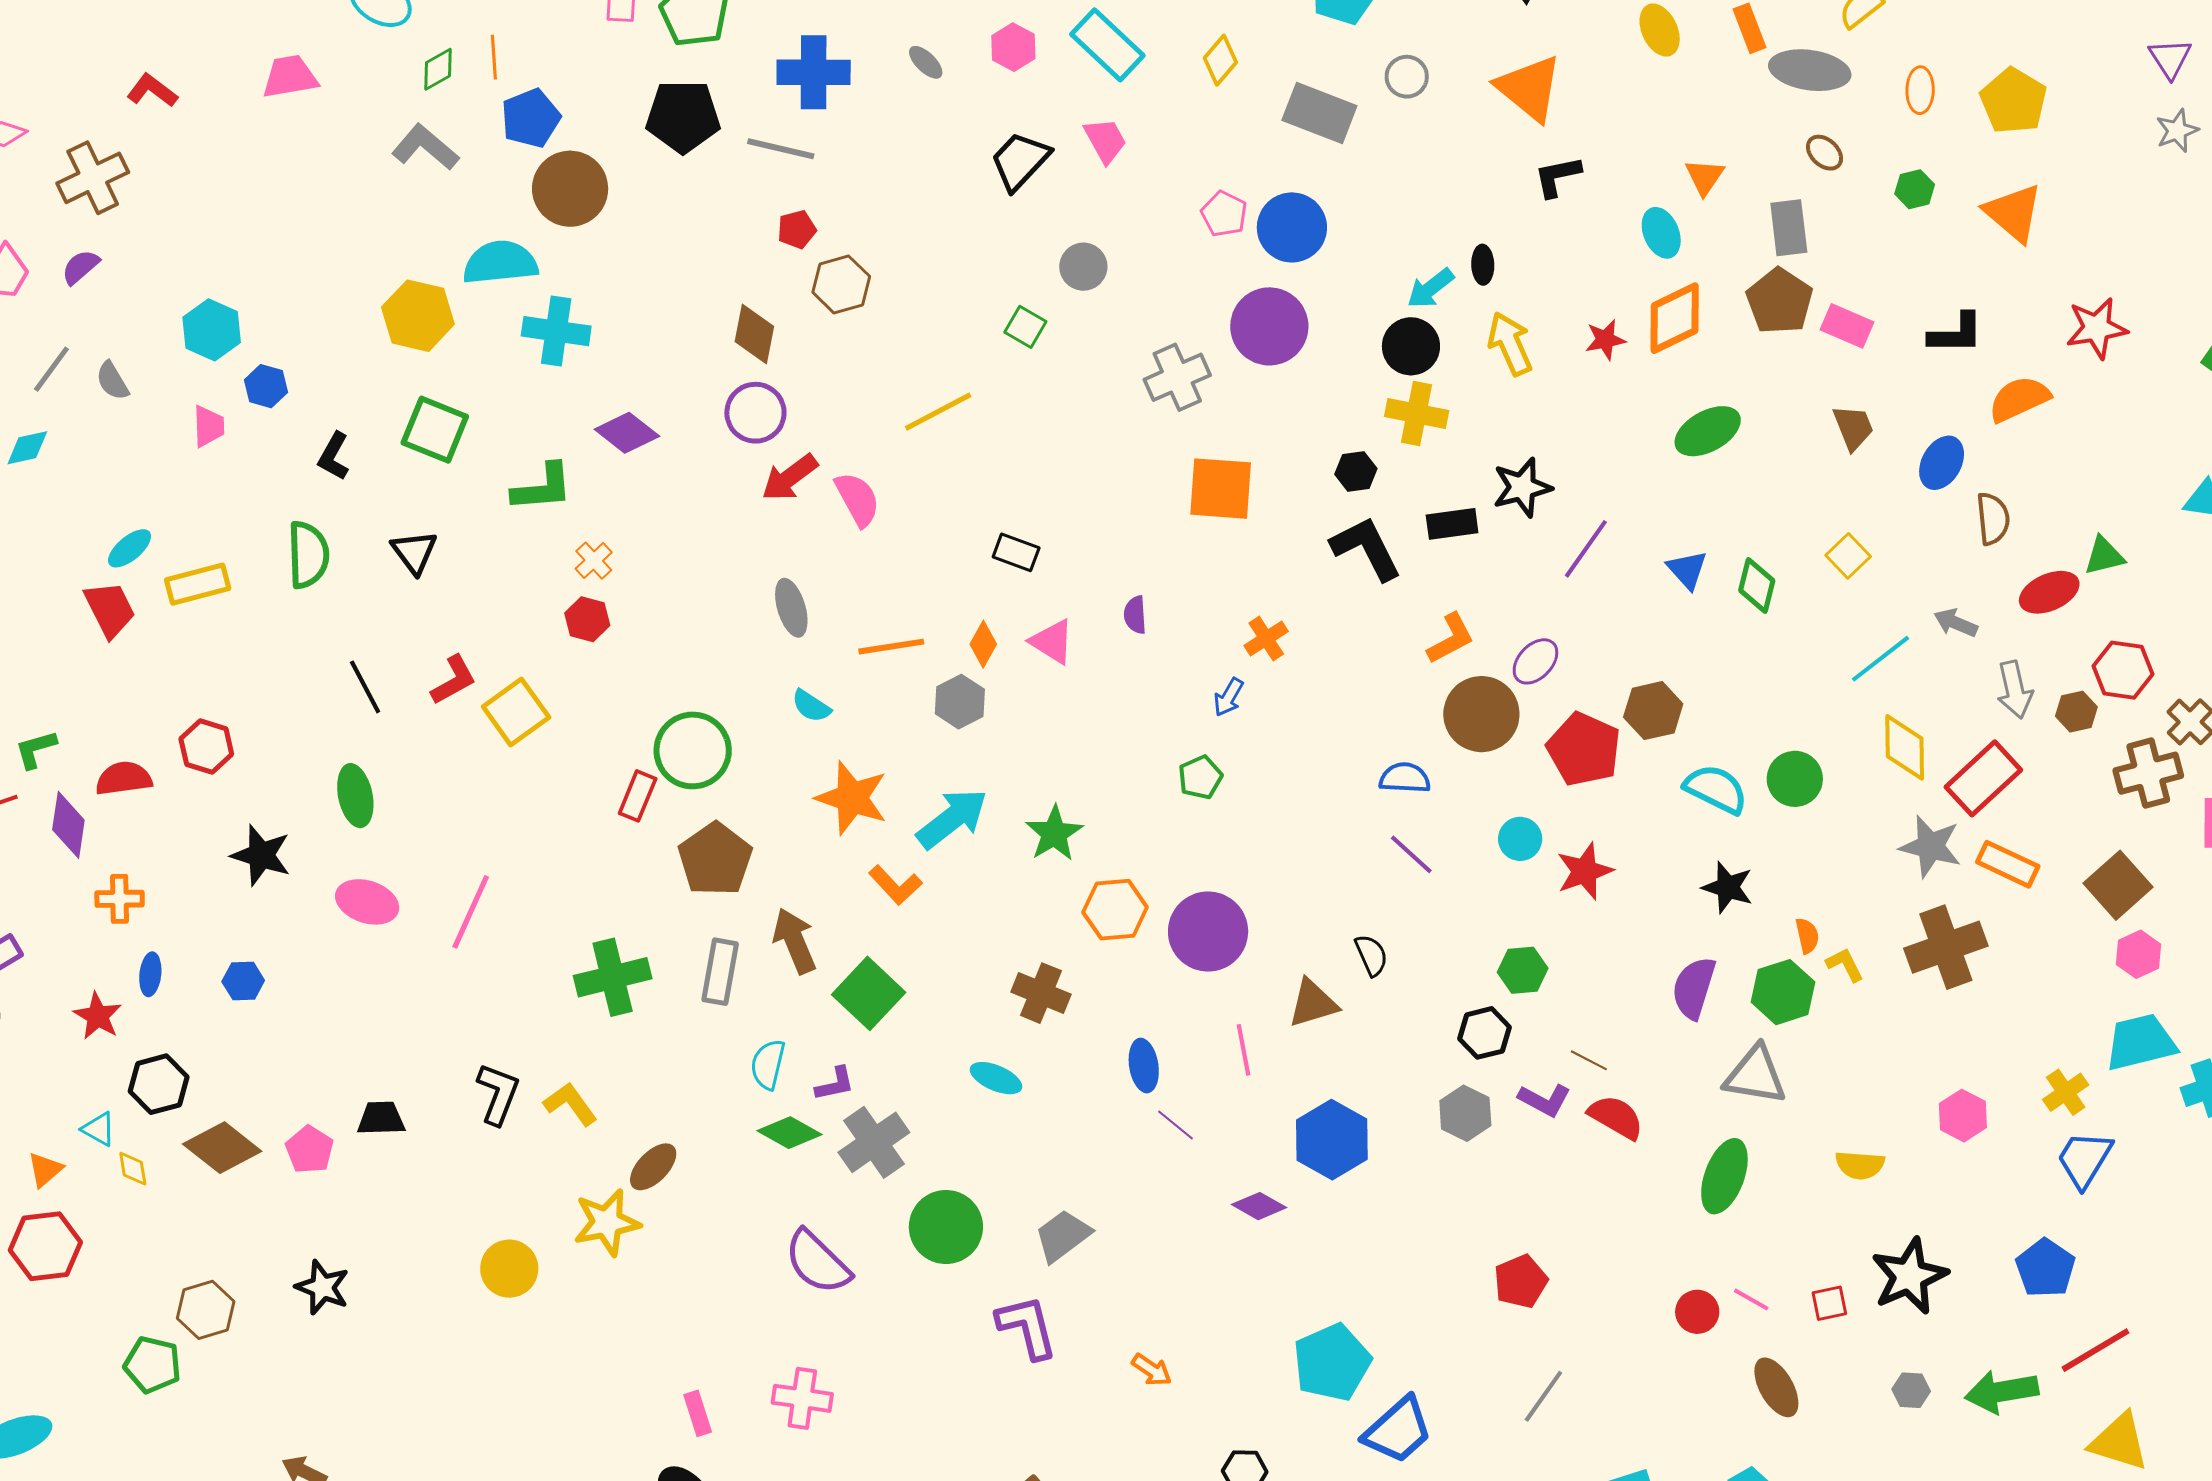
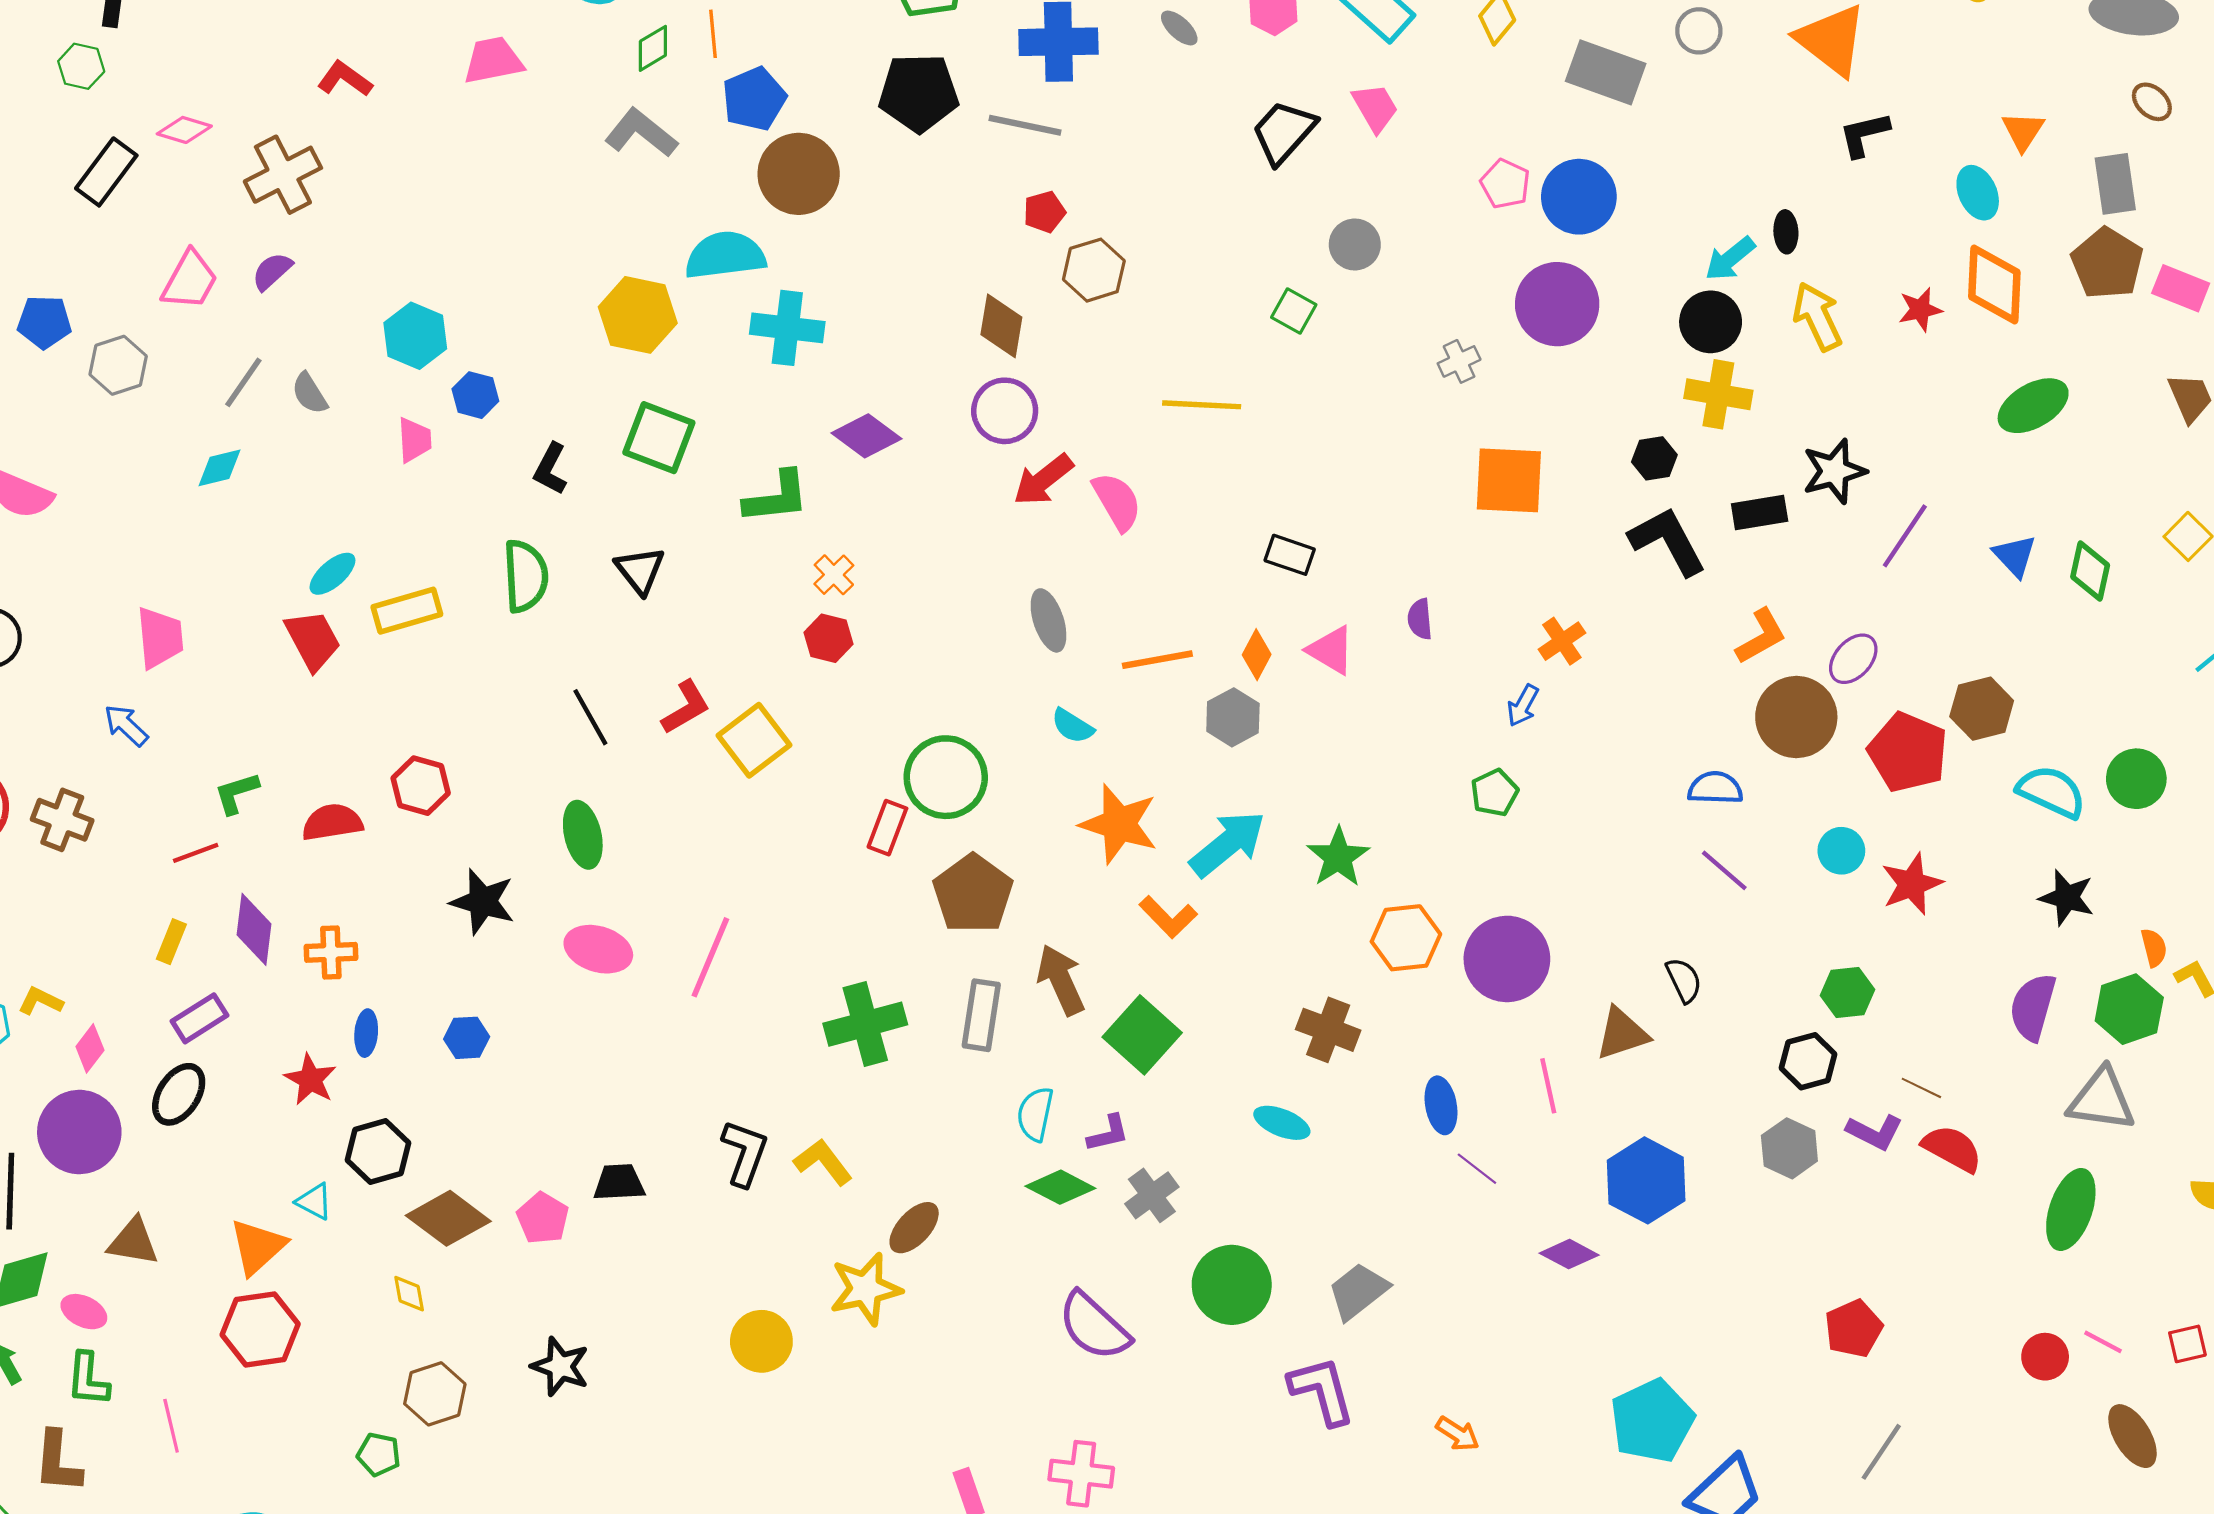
orange diamond: (1675, 318) -> (1994, 284), turned -60
gray cross: (1177, 377) -> (1459, 361), size x0.6
yellow line: (938, 412) -> (1202, 405), turned 32
purple diamond: (68, 825) -> (254, 929), moved
gray cross: (874, 1142) -> (1152, 1195), size x0.7
yellow diamond: (133, 1169) -> (409, 1294), moved
orange triangle: (45, 1170) -> (258, 1247), size x1.5
green pentagon: (152, 1365) -> (379, 1454), size x0.7

